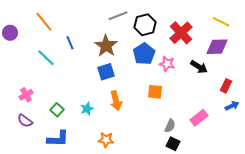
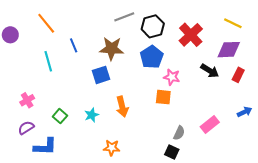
brown star: (106, 46) -> (112, 49), turned -30
cyan line: (46, 58) -> (48, 61), turned 30
pink star: (167, 64) -> (172, 77), moved
blue square: (106, 72) -> (101, 75), moved
red rectangle: (226, 86) -> (238, 75), moved
purple semicircle: (25, 121) -> (26, 128), turned 112
blue L-shape: (58, 139) -> (45, 147), moved
black square: (173, 144) -> (172, 152), moved

